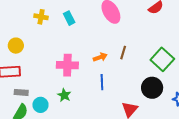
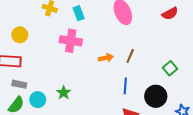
green square: (162, 59) -> (170, 68), size x0.6
pink cross: (67, 65) -> (71, 41), moved
blue line: (102, 82) -> (125, 86), moved

